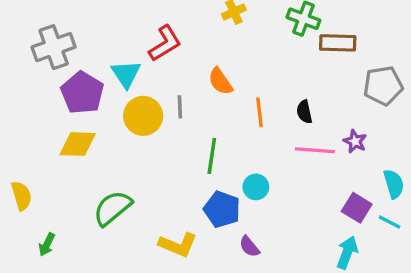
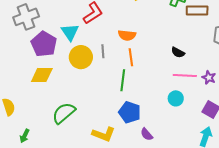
orange semicircle: (220, 81) -> (127, 35), turned -48
orange line: (259, 112) -> (131, 57), moved
black semicircle: (304, 112) -> (178, 52), turned -48
purple star: (355, 141) -> (209, 78), moved
cyan circle: (256, 187) -> (176, 98), moved

